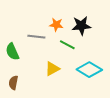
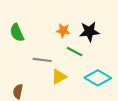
gray line: (36, 37) -> (42, 60), moved
green semicircle: (12, 52) -> (17, 33), moved

